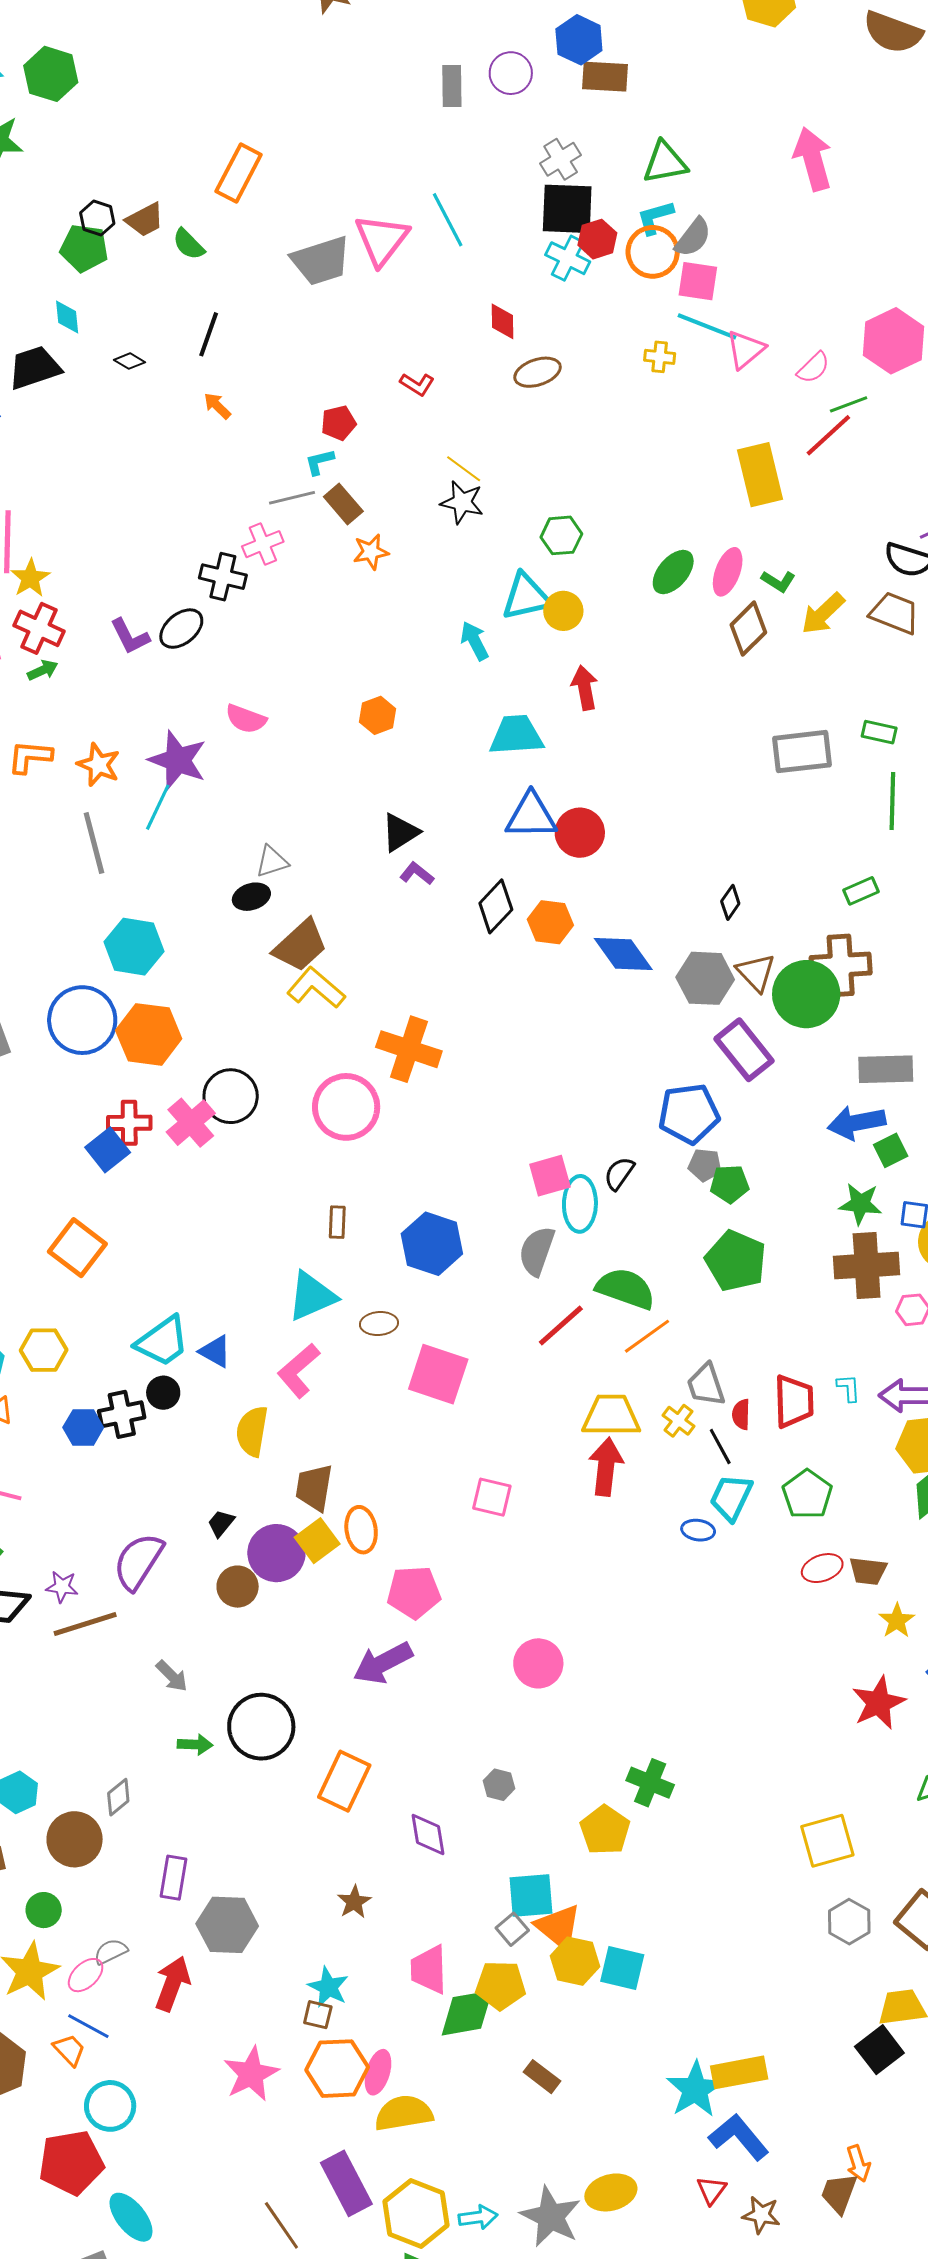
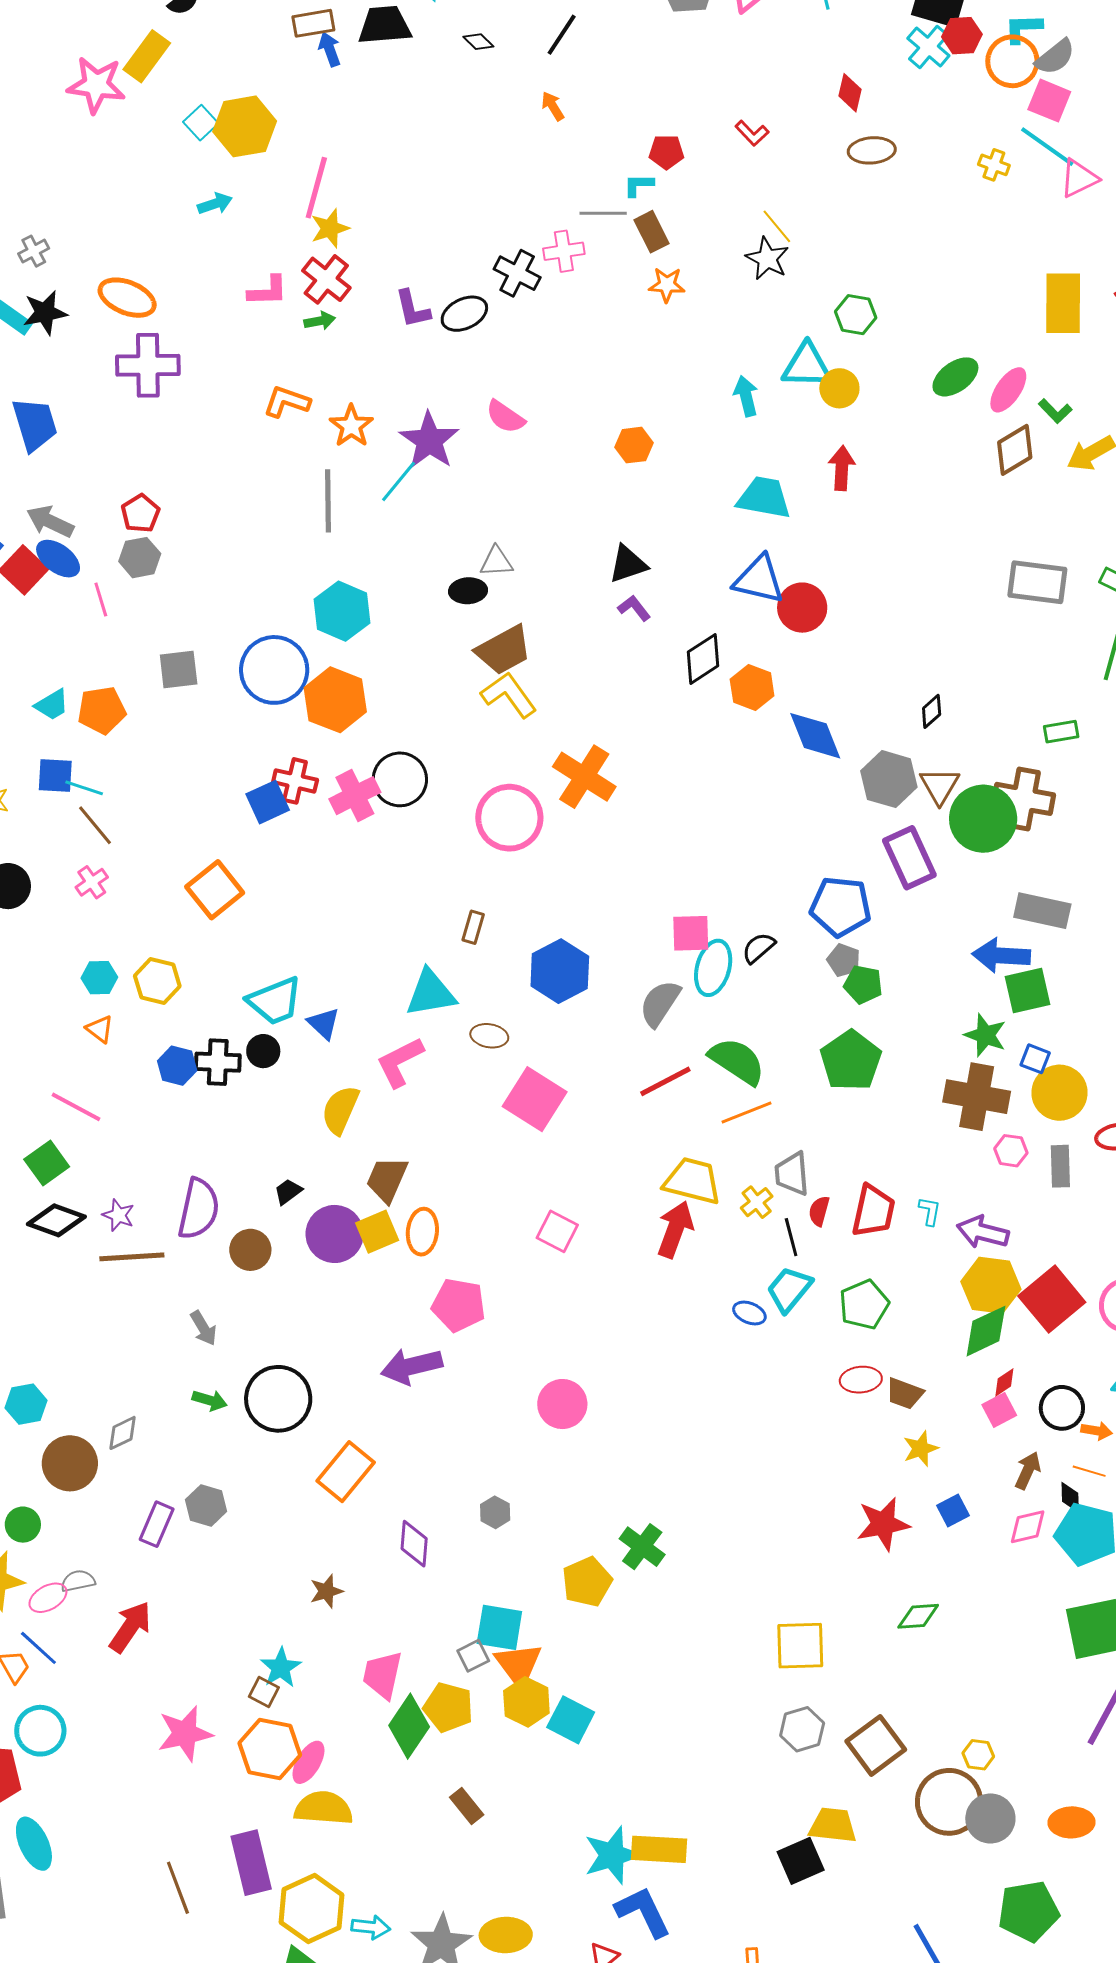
green square: (891, 1150) -> (1028, 991), size x1.4
purple semicircle: (138, 1561) -> (199, 1209), turned 146
brown circle: (238, 1587) -> (250, 1250), moved
gray hexagon: (227, 1925) -> (206, 1506), moved, size x0.7
green diamond: (467, 2013) -> (409, 1726), turned -60

